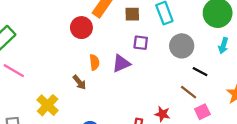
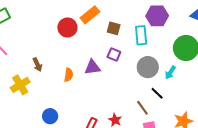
cyan arrow: (223, 46) -> (170, 73), moved
orange semicircle: (94, 62) -> (69, 75), moved
brown arrow: (79, 82) -> (37, 65), moved

